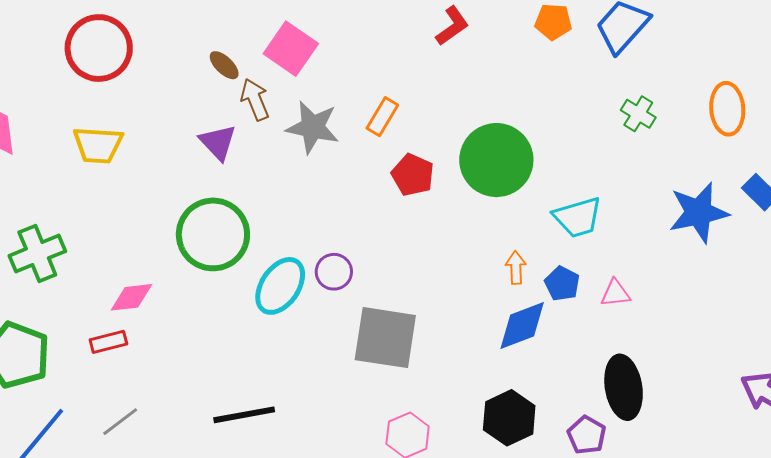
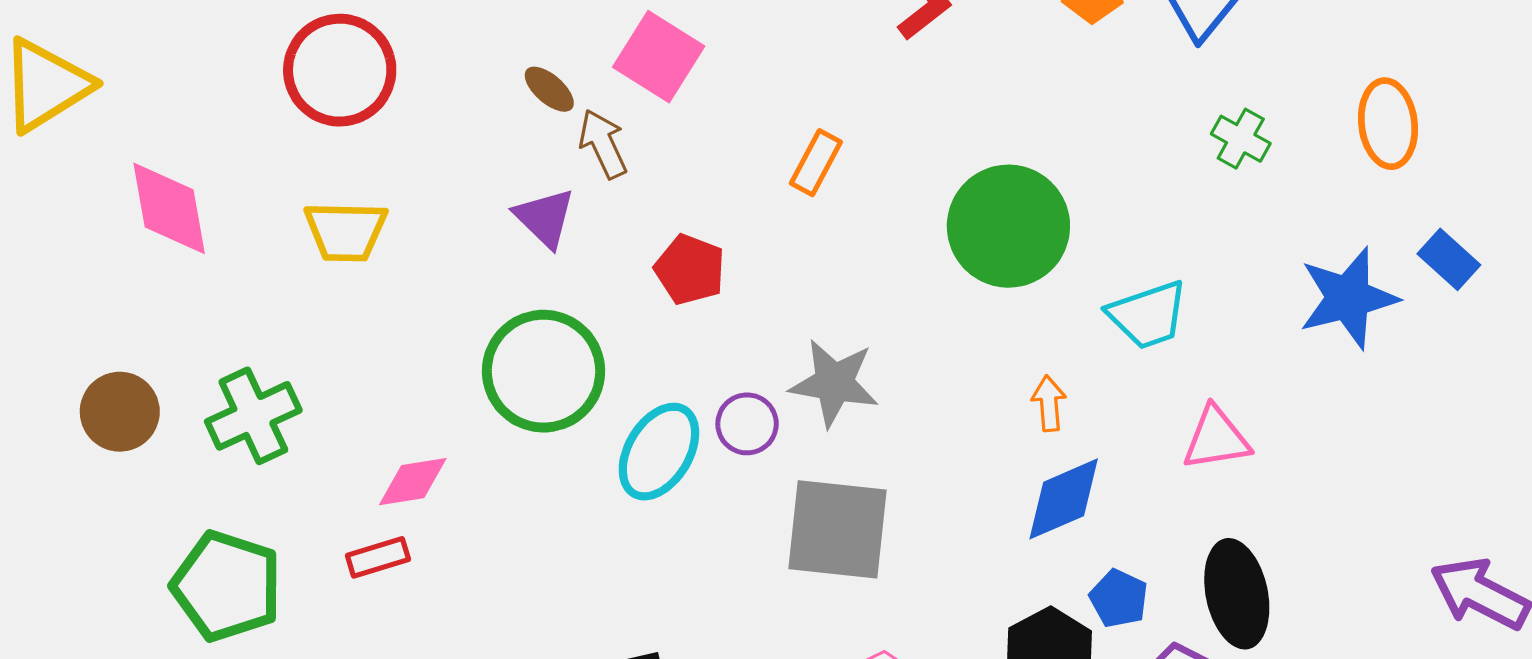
gray star: (313, 127) -> (834, 383), moved
red pentagon: (413, 175) -> (690, 270), moved
blue pentagon: (562, 284) -> (1119, 598), moved
pink triangle: (615, 293) -> (1216, 439), size x1.4

